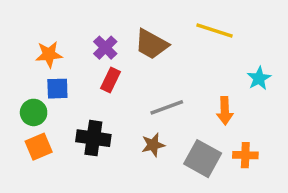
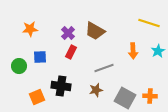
yellow line: (215, 31) -> (149, 23), moved
orange star: (49, 54) -> (30, 29), moved
orange arrow: (225, 111) -> (133, 51), moved
green circle: (34, 112) -> (19, 66), moved
orange square: (39, 147) -> (37, 97), moved

